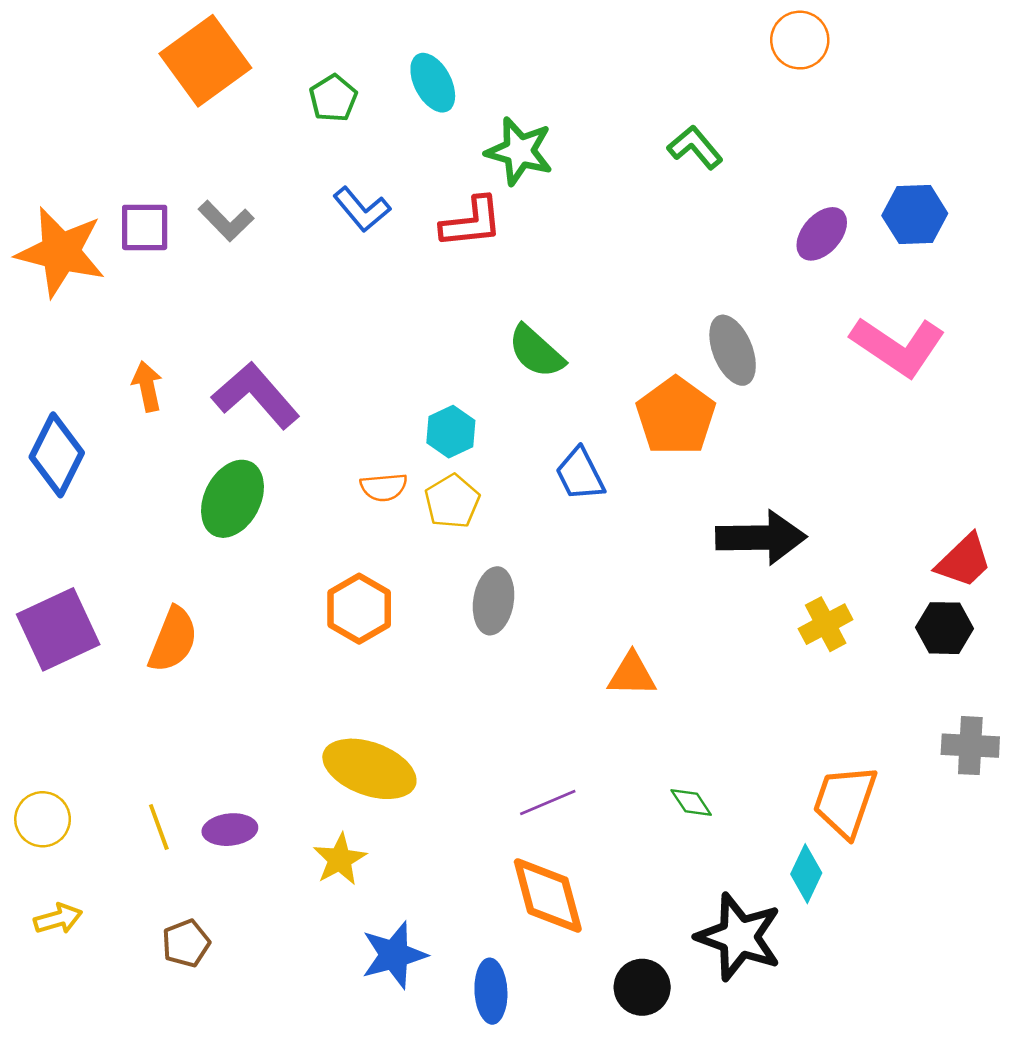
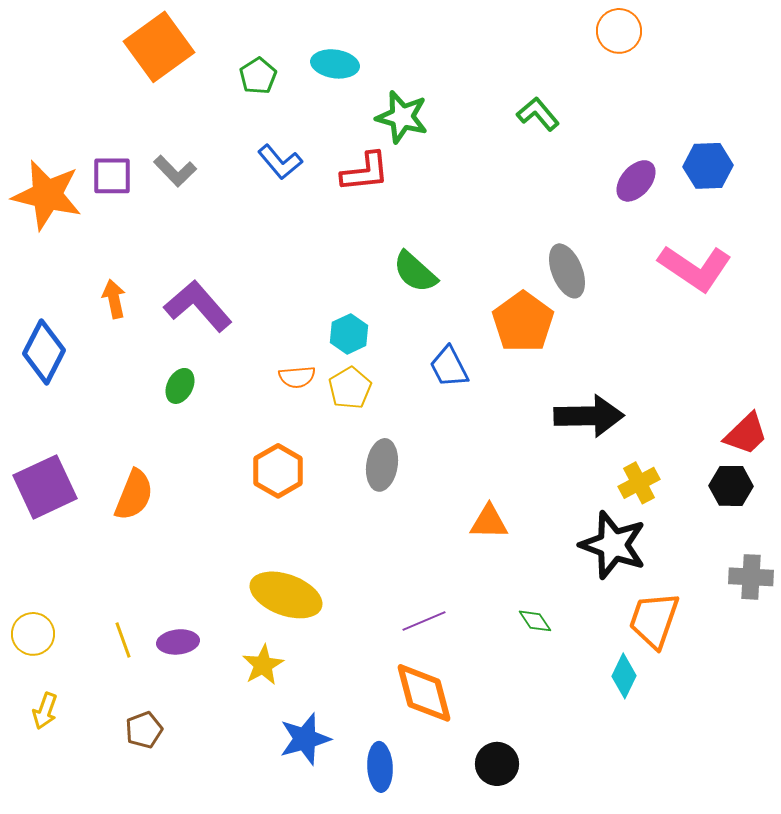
cyan ellipse: (433, 83) -> (335, 64), turned -54
green ellipse: (232, 499) -> (180, 386), size x0.6
yellow arrow: (58, 919) -> (45, 711), turned 126
black star: (739, 937) -> (613, 545), moved

